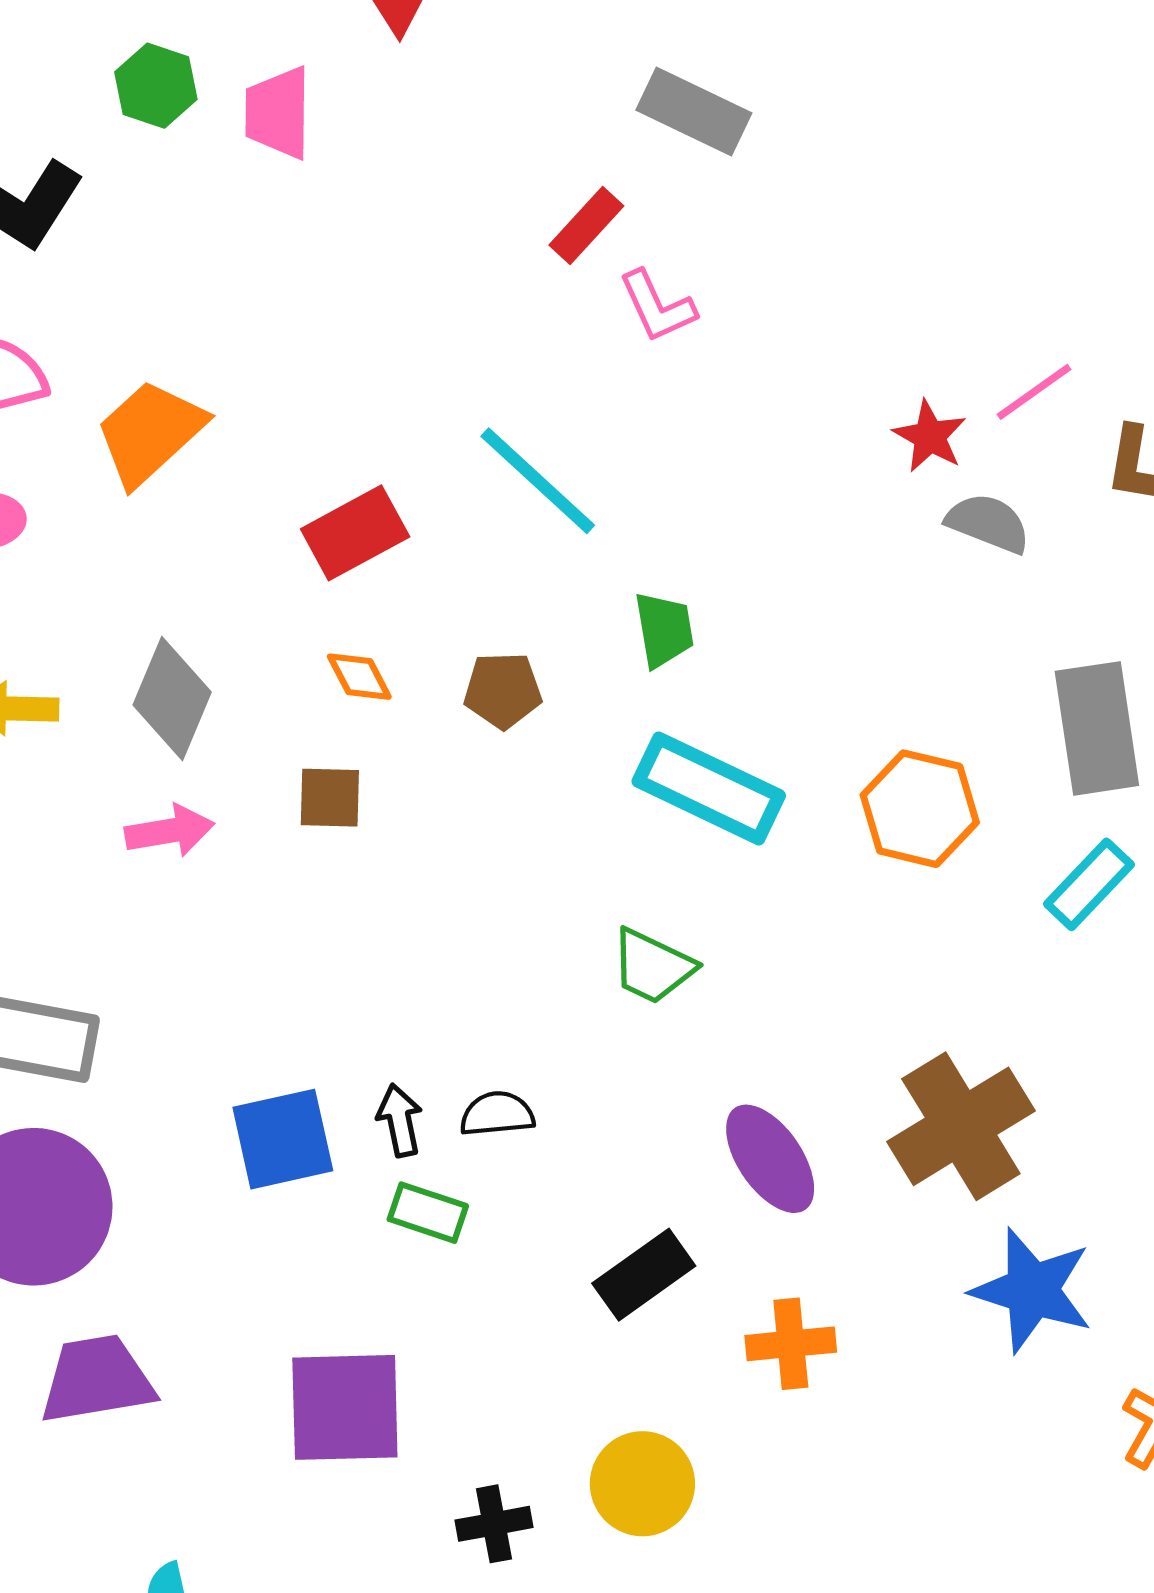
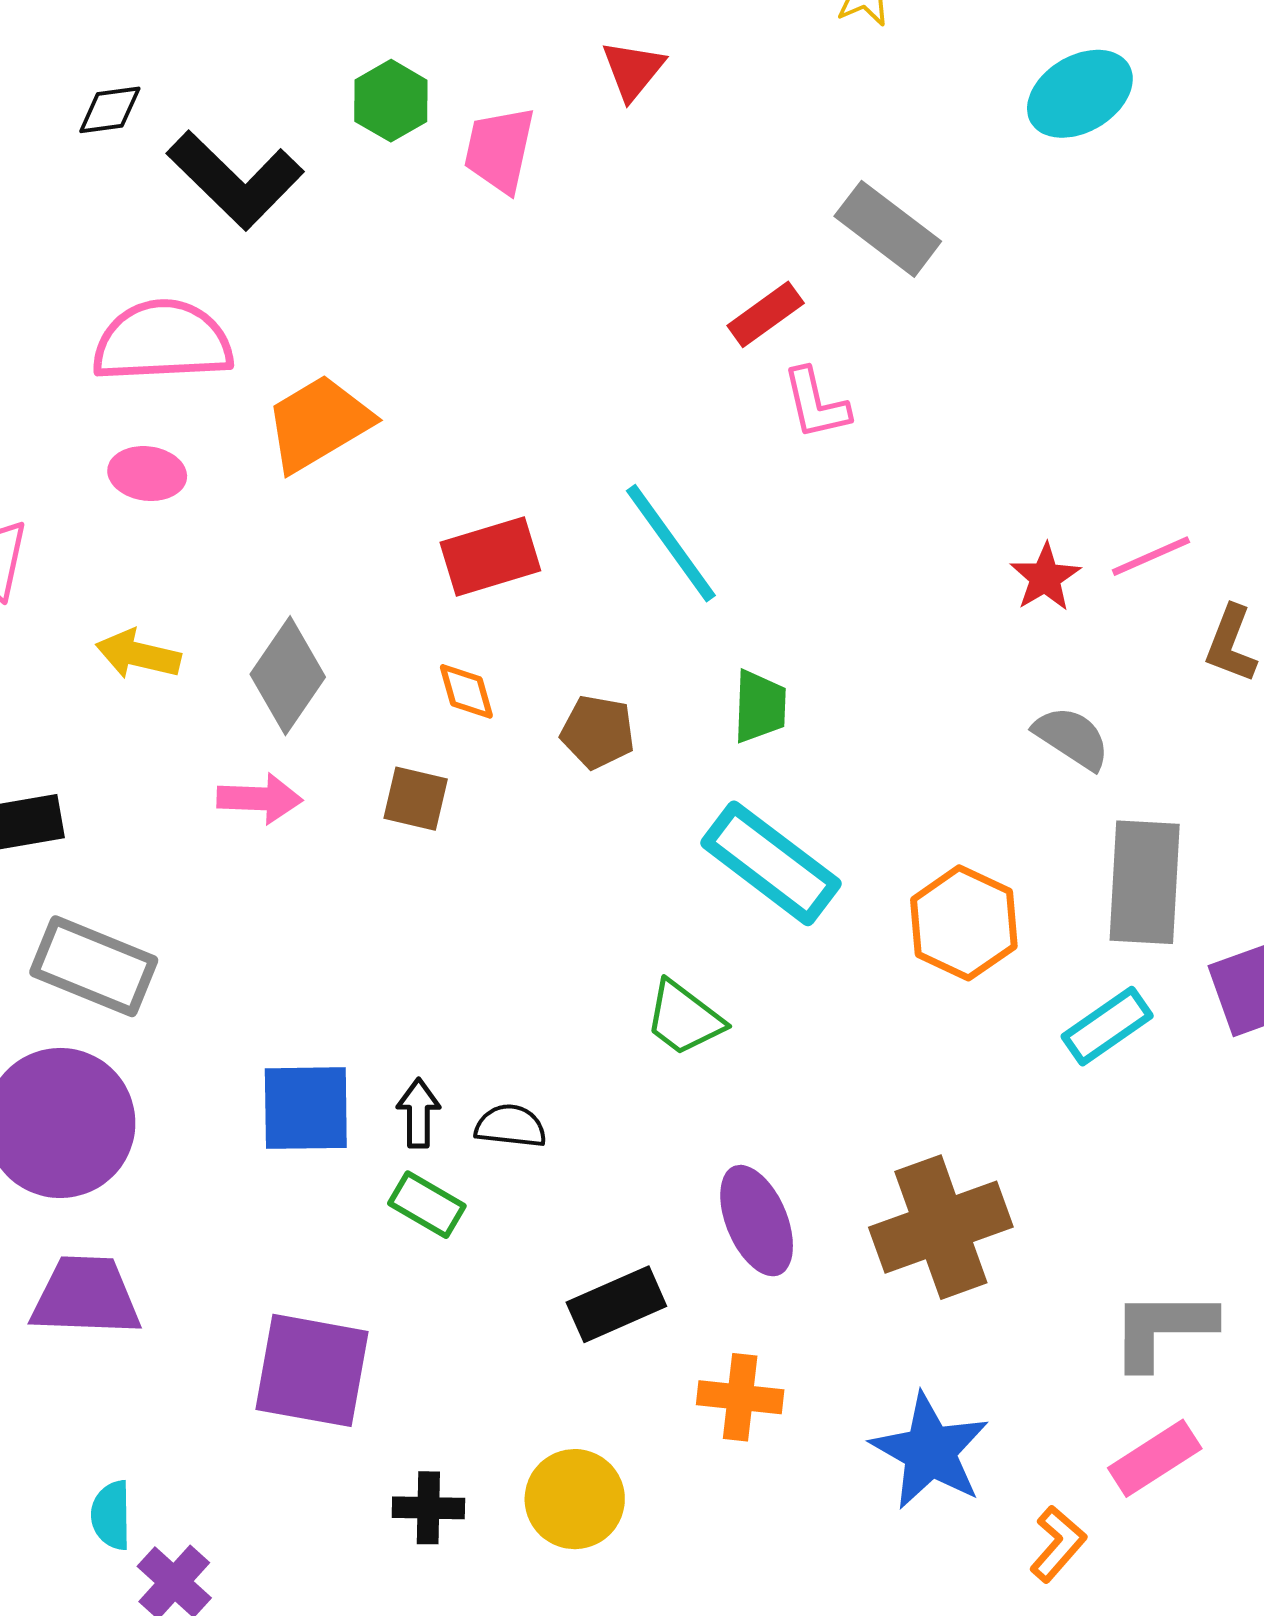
gray semicircle: (988, 523) -> (1072, 738), moved
blue star: (1032, 1290) -> (930, 1451), moved

